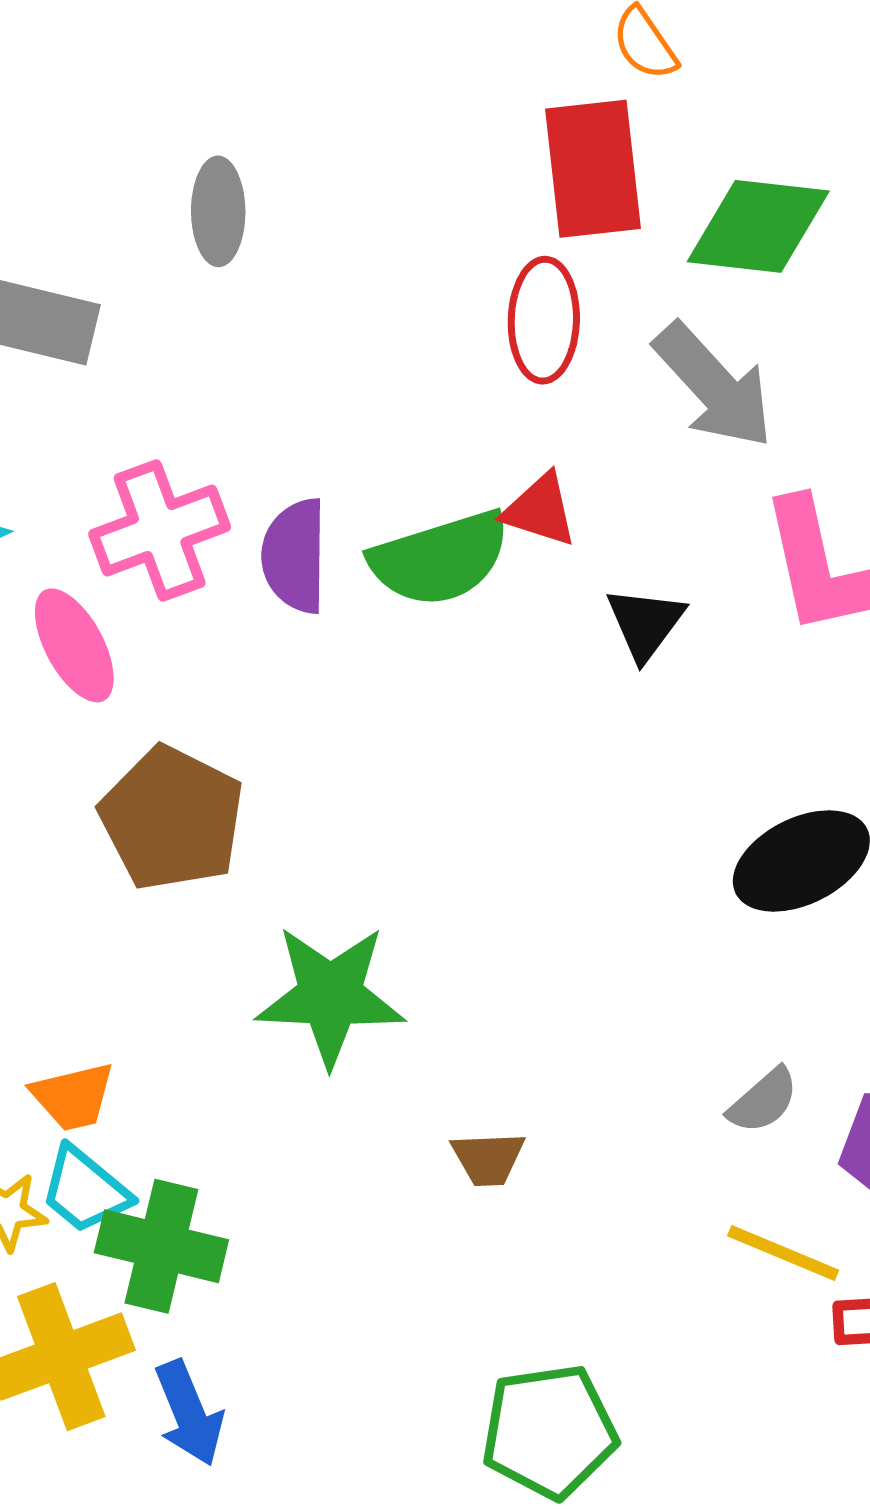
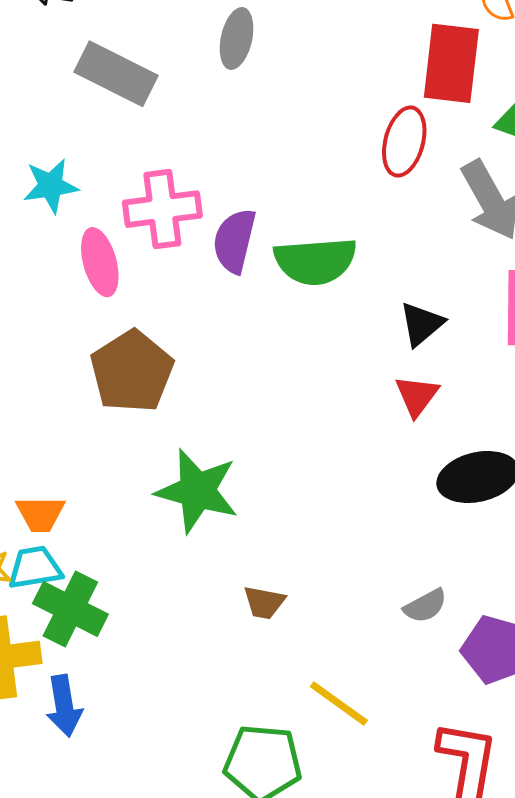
red triangle: (540, 510) -> (417, 396), moved, turned 36
cyan trapezoid: (85, 1190) -> (35, 568), turned 118
yellow line: (783, 1253) -> (339, 703), moved

